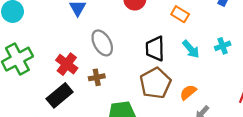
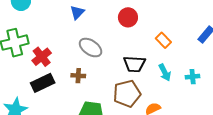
gray ellipse: (102, 43) -> (91, 48), turned -40
black trapezoid: (155, 49) -> (134, 64), turned -100
red cross: (67, 64) -> (42, 57), moved

